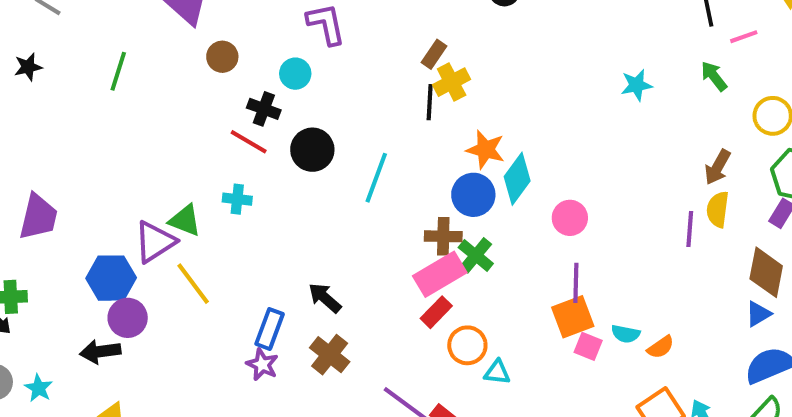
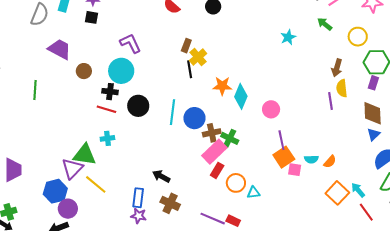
cyan circle: (295, 74) -> (121, 71), size x1.6
blue circle: (473, 195) -> (194, 118), moved
green triangle: (185, 220) -> (85, 155), size x1.4

